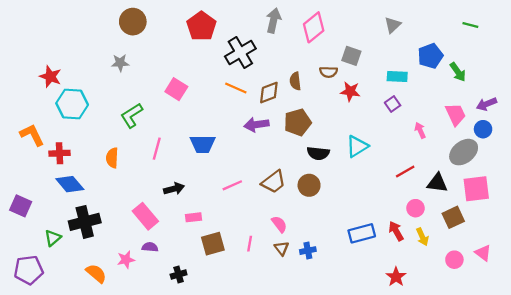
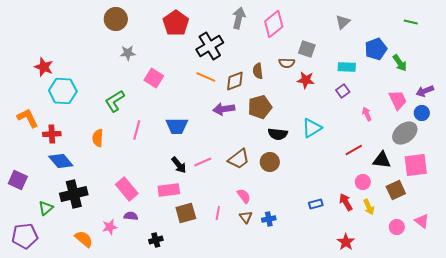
gray star: (120, 63) -> (128, 53), moved
black arrow: (174, 189) -> (179, 165), moved, turned 66
pink rectangle: (193, 217) -> (169, 190), size x1.5
blue rectangle: (362, 233) -> (316, 204), size x0.6

